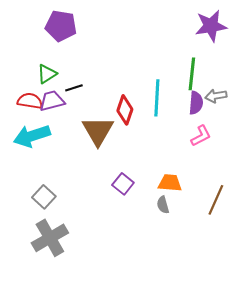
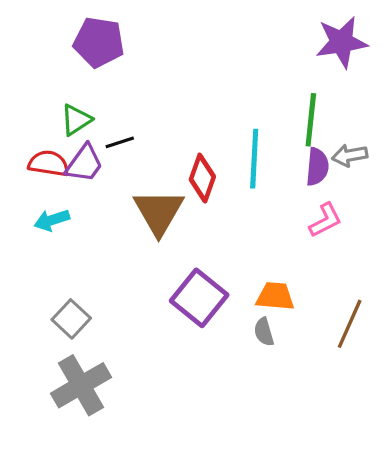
purple trapezoid: (52, 101) -> (84, 164), turned 140
cyan arrow: (32, 136) -> (52, 220), size x0.6
purple square: (123, 184) -> (199, 298), size x1.6

